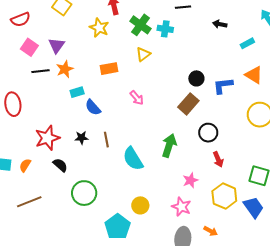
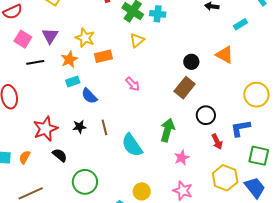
yellow star: (99, 28) -> (85, 38), moved
orange star: (65, 69) -> (69, 59), moved
orange triangle: (254, 75) -> (225, 55), moved
blue L-shape: (223, 86) -> (240, 128), moved
pink star: (190, 180) -> (182, 158), moved

